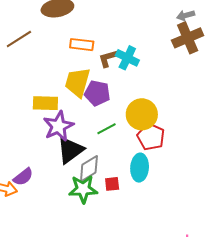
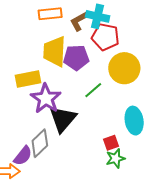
red pentagon: (151, 137) -> (105, 37), moved
gray diamond: (89, 169) -> (40, 143), moved
green star: (83, 189) -> (115, 158), moved, size x0.7

